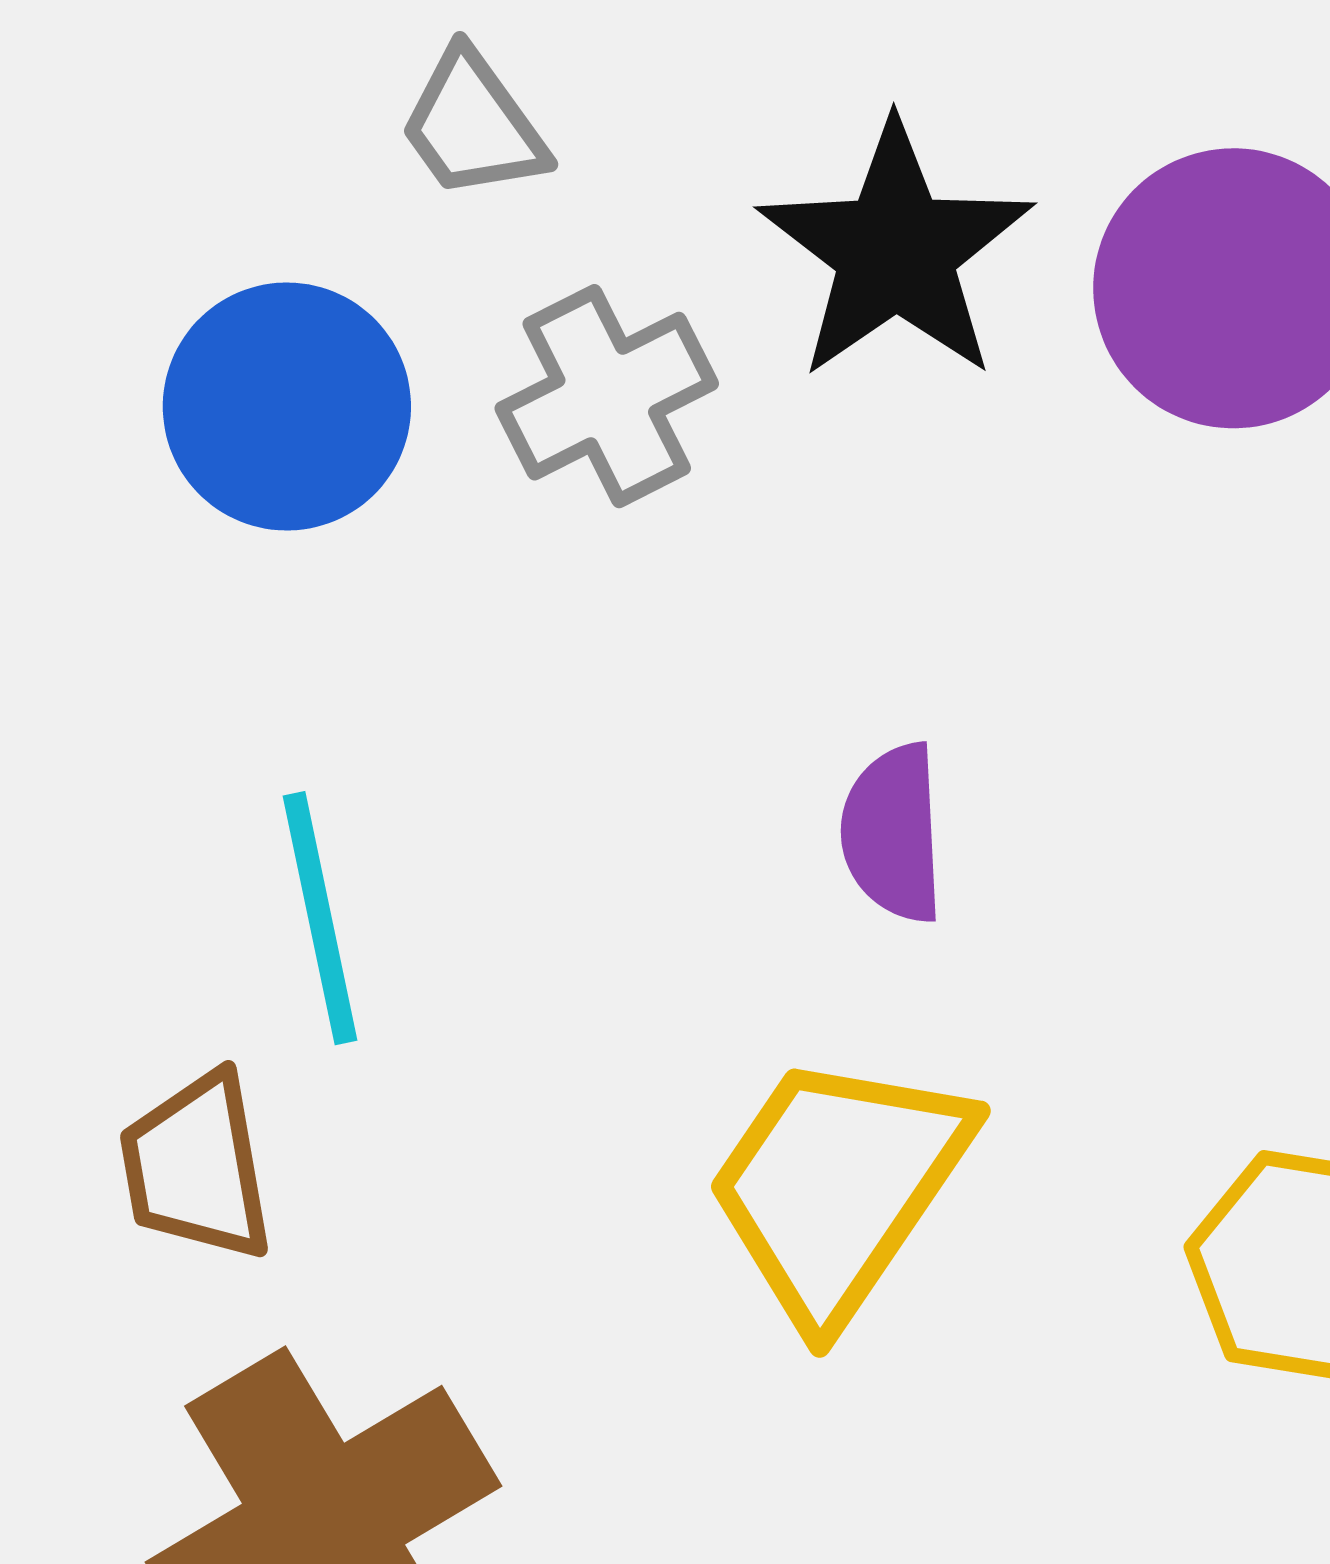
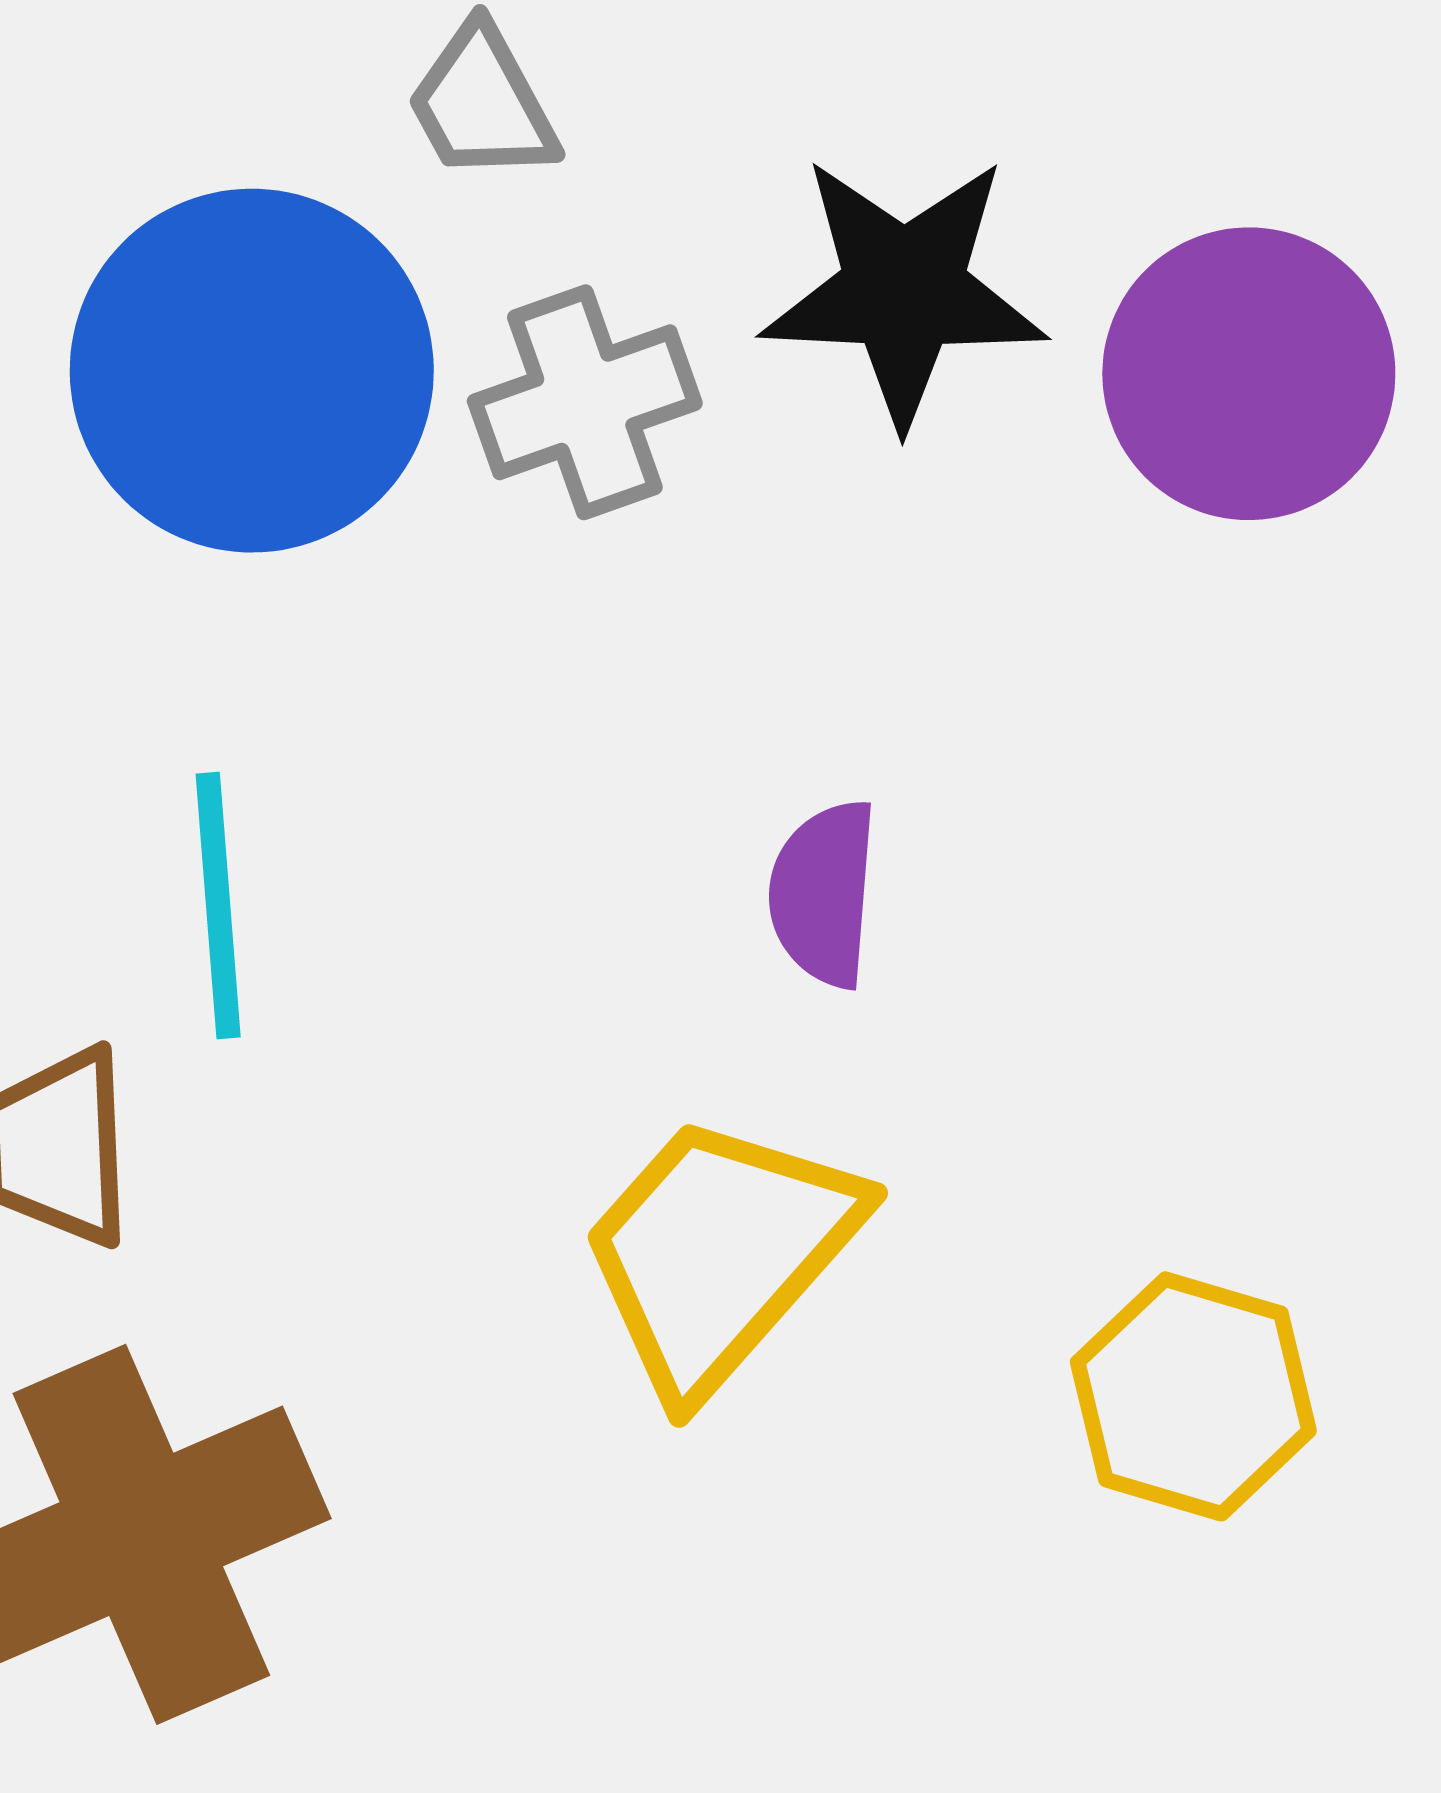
black star: (896, 251) -> (904, 290), turned 30
blue circle: (287, 407) -> (252, 371), size x1.4

